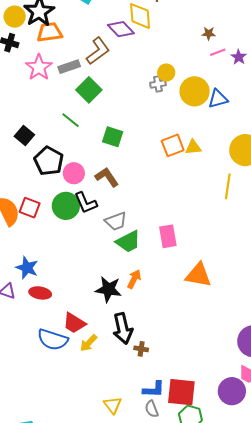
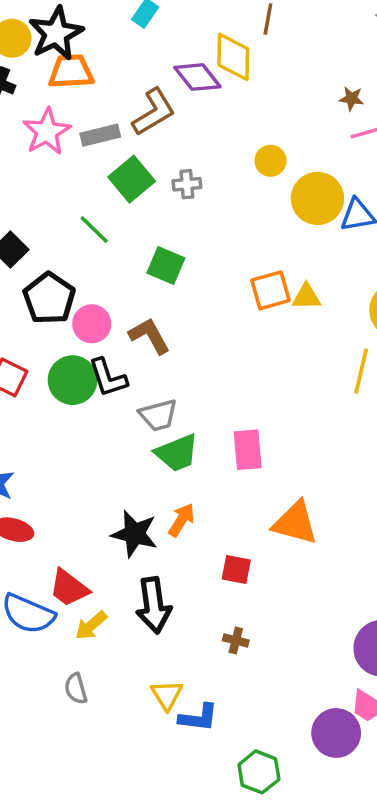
gray cross: (158, 84) -> (187, 184), moved
brown cross: (141, 349) -> (236, 640), moved
red square: (181, 392) -> (236, 569), moved, size x0.6
yellow triangle: (113, 405) -> (167, 695), moved
gray semicircle: (152, 409) -> (76, 689), moved

